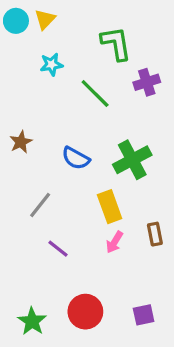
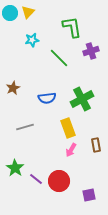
blue semicircle: (76, 158) -> (47, 98), turned -36
gray line: (40, 205) -> (25, 127), turned 36
purple line: (58, 249) -> (36, 179), moved
red circle: (85, 312) -> (59, 181), moved
green star: (32, 321) -> (15, 168), moved

